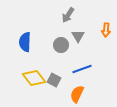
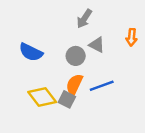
gray triangle: (78, 36) -> (97, 45), turned -32
blue semicircle: (25, 42) -> (31, 52), turned -66
orange semicircle: (77, 94) -> (74, 85), moved

